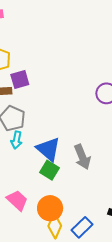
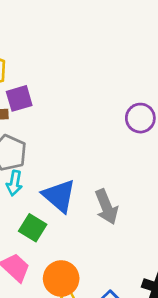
green square: (49, 170) -> (33, 228), moved

